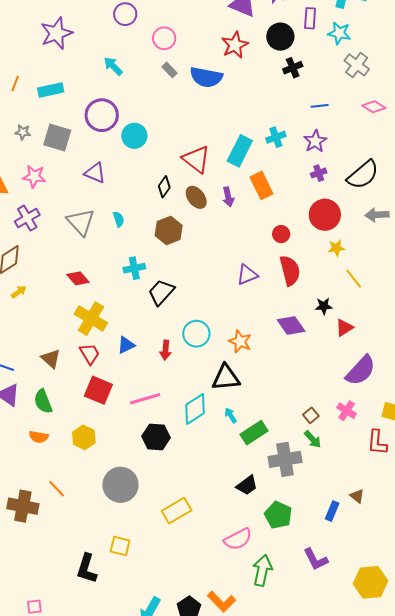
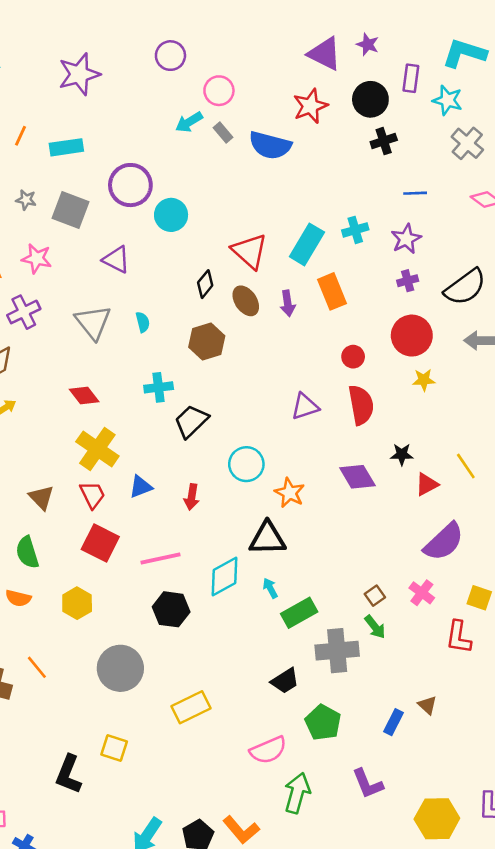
cyan arrow: (113, 66) -> (189, 122), moved, turned -80
yellow line: (354, 279) -> (466, 466), moved
cyan circle: (196, 334) -> (246, 464), moved

